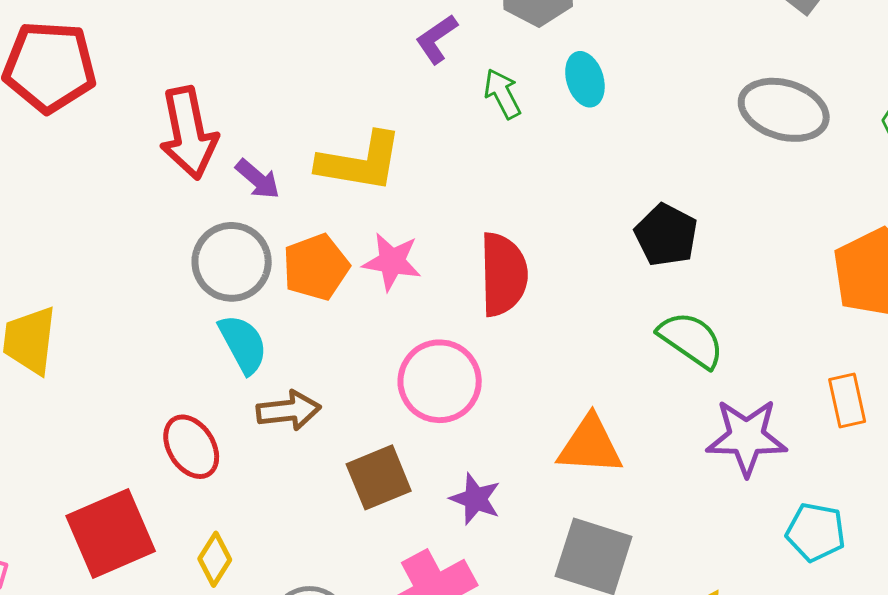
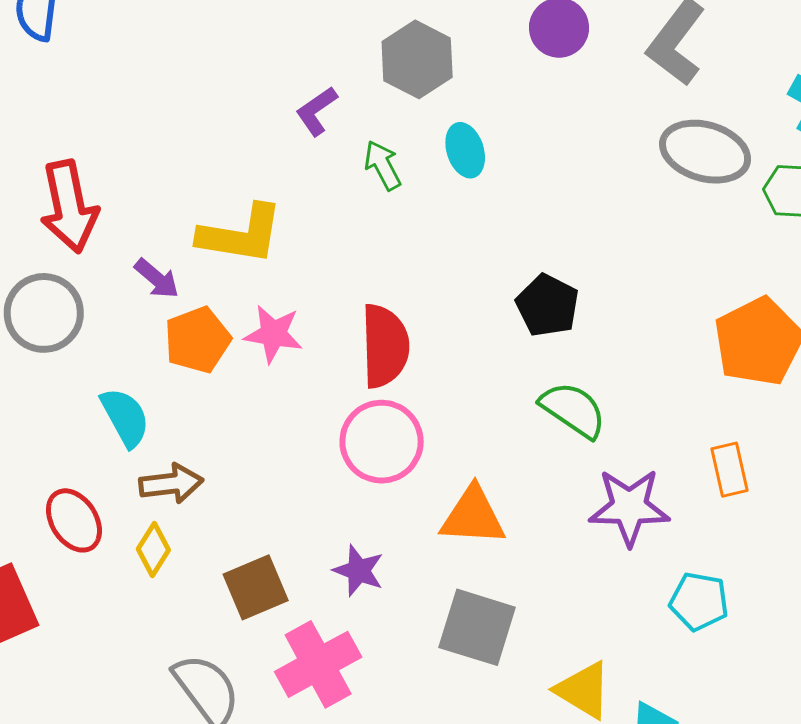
gray ellipse: (784, 110) -> (705, 152), moved
purple arrow: (258, 179) -> (157, 279), moved
gray circle: (232, 262) -> (44, 313), moved
pink circle: (440, 381) -> (382, 442), moved
brown square: (379, 477) -> (256, 587), moved
yellow diamond: (215, 559) -> (153, 550), moved

